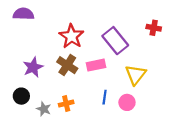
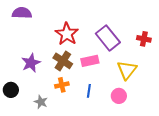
red cross: (154, 28) -> (144, 39), moved
black circle: (21, 96) -> (11, 90), moved
blue line: (105, 97) -> (89, 91), moved
orange cross: (66, 104) -> (62, 85), moved

